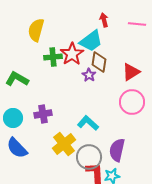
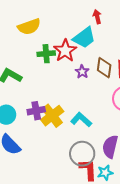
yellow semicircle: (36, 30) -> (29, 27), turned -125
brown diamond: (99, 62) -> (104, 68), moved
yellow cross: (64, 144) -> (52, 116), moved

